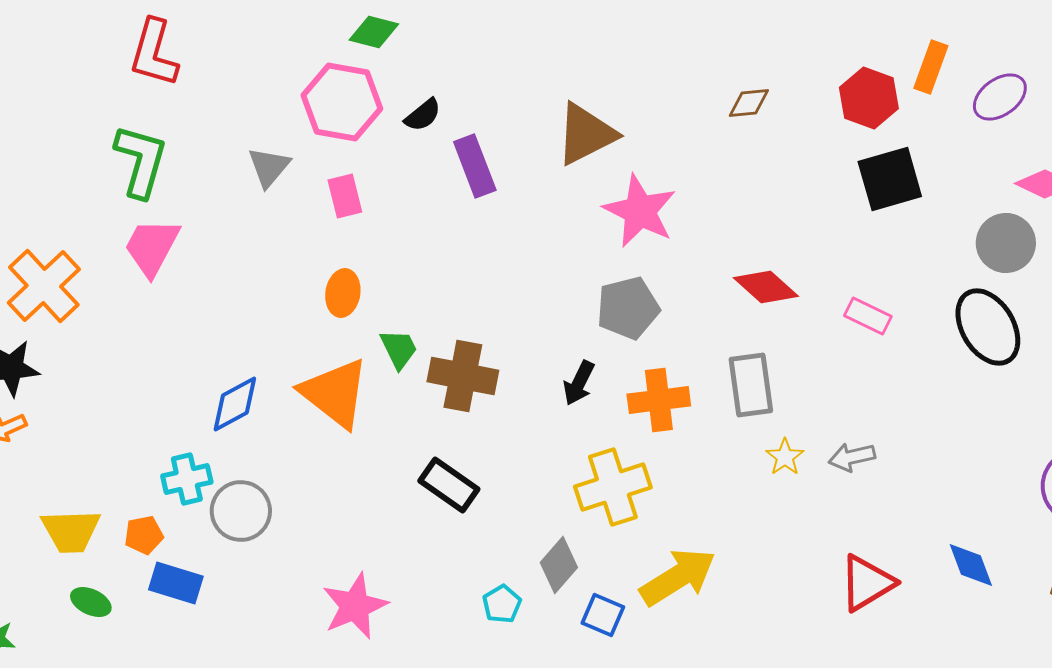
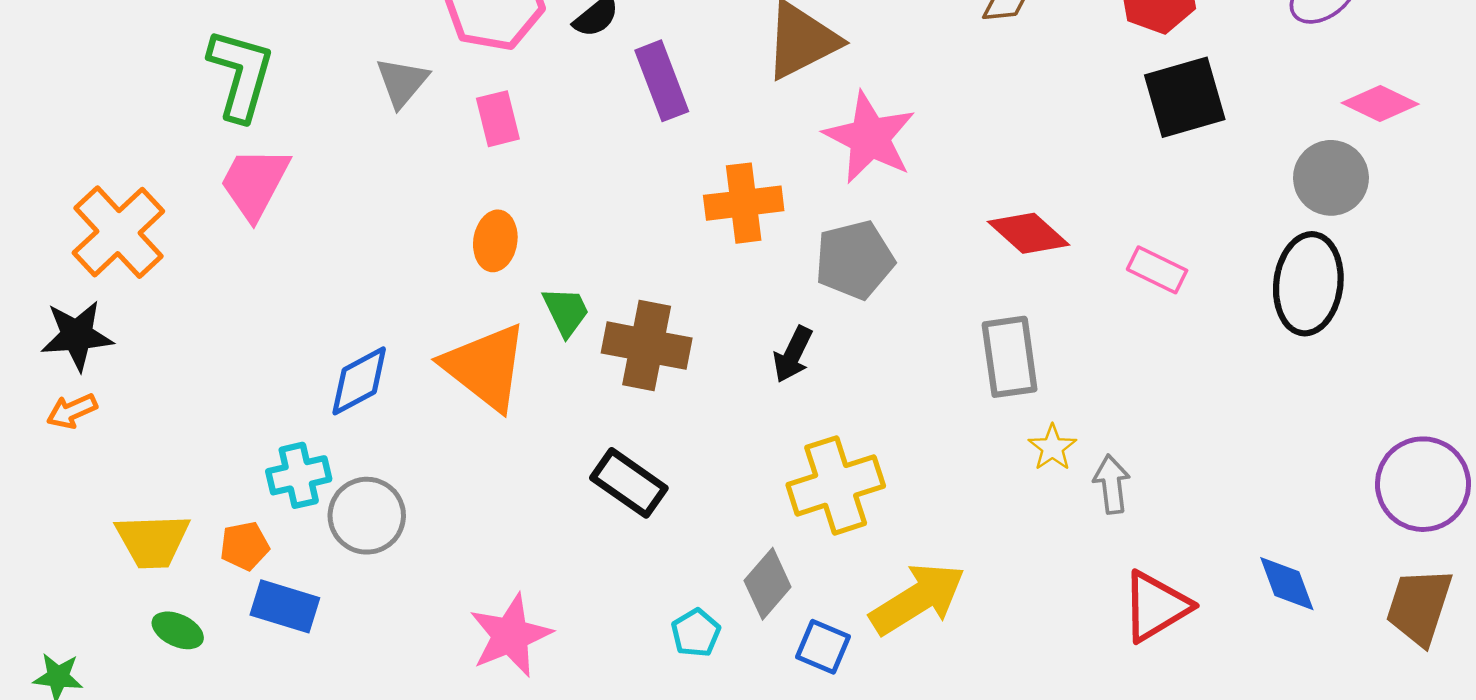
black ellipse: (988, 327) -> (1308, 284), turned 38
orange cross: (659, 400) -> (744, 203), moved
gray arrow: (852, 457) -> (1112, 484), moved, turned 96

